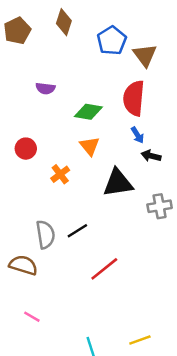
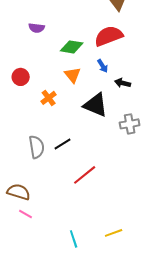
red semicircle: (134, 98) -> (109, 36), turned 64
blue arrow: (137, 135) -> (103, 66), moved
black triangle: (118, 183) -> (96, 105), turned 32
brown semicircle: (23, 265) -> (19, 192), moved

